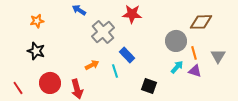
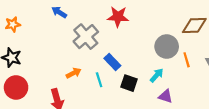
cyan arrow: (177, 67) -> (157, 75), moved
purple triangle: (195, 71) -> (166, 96), moved
red circle: (50, 83) -> (16, 87), moved
black square: (149, 86) -> (129, 83), moved

